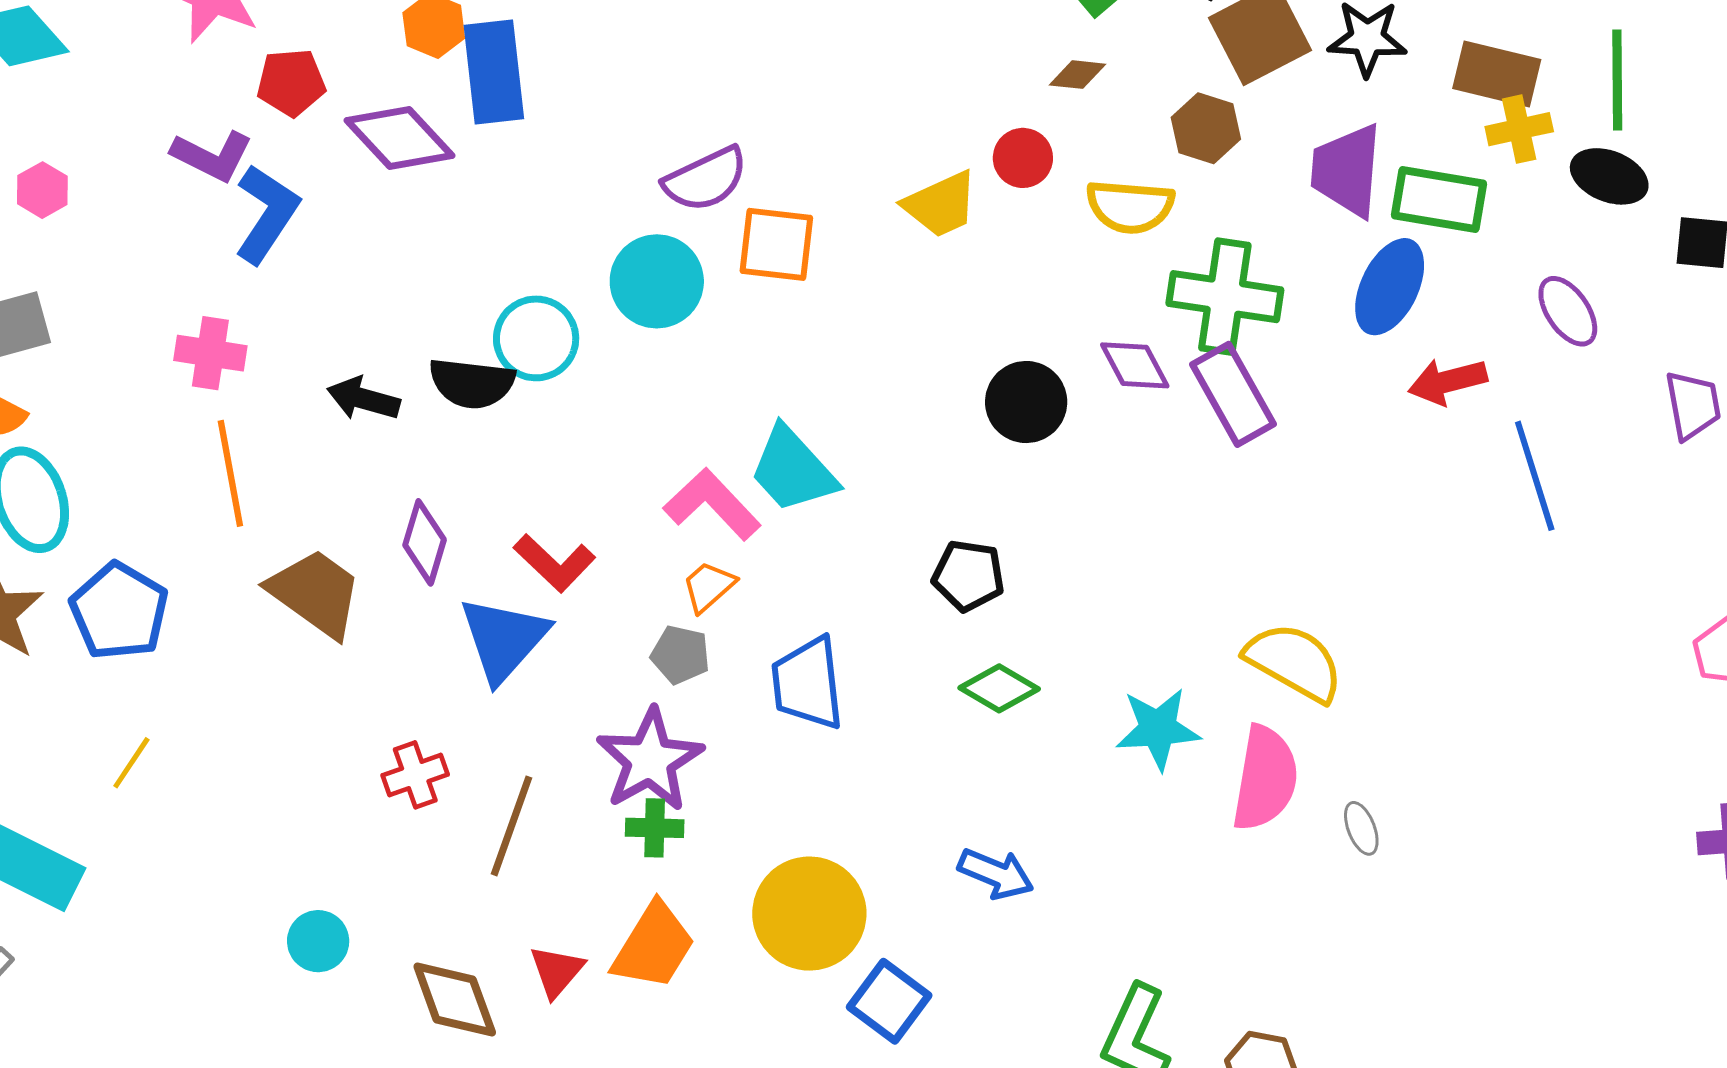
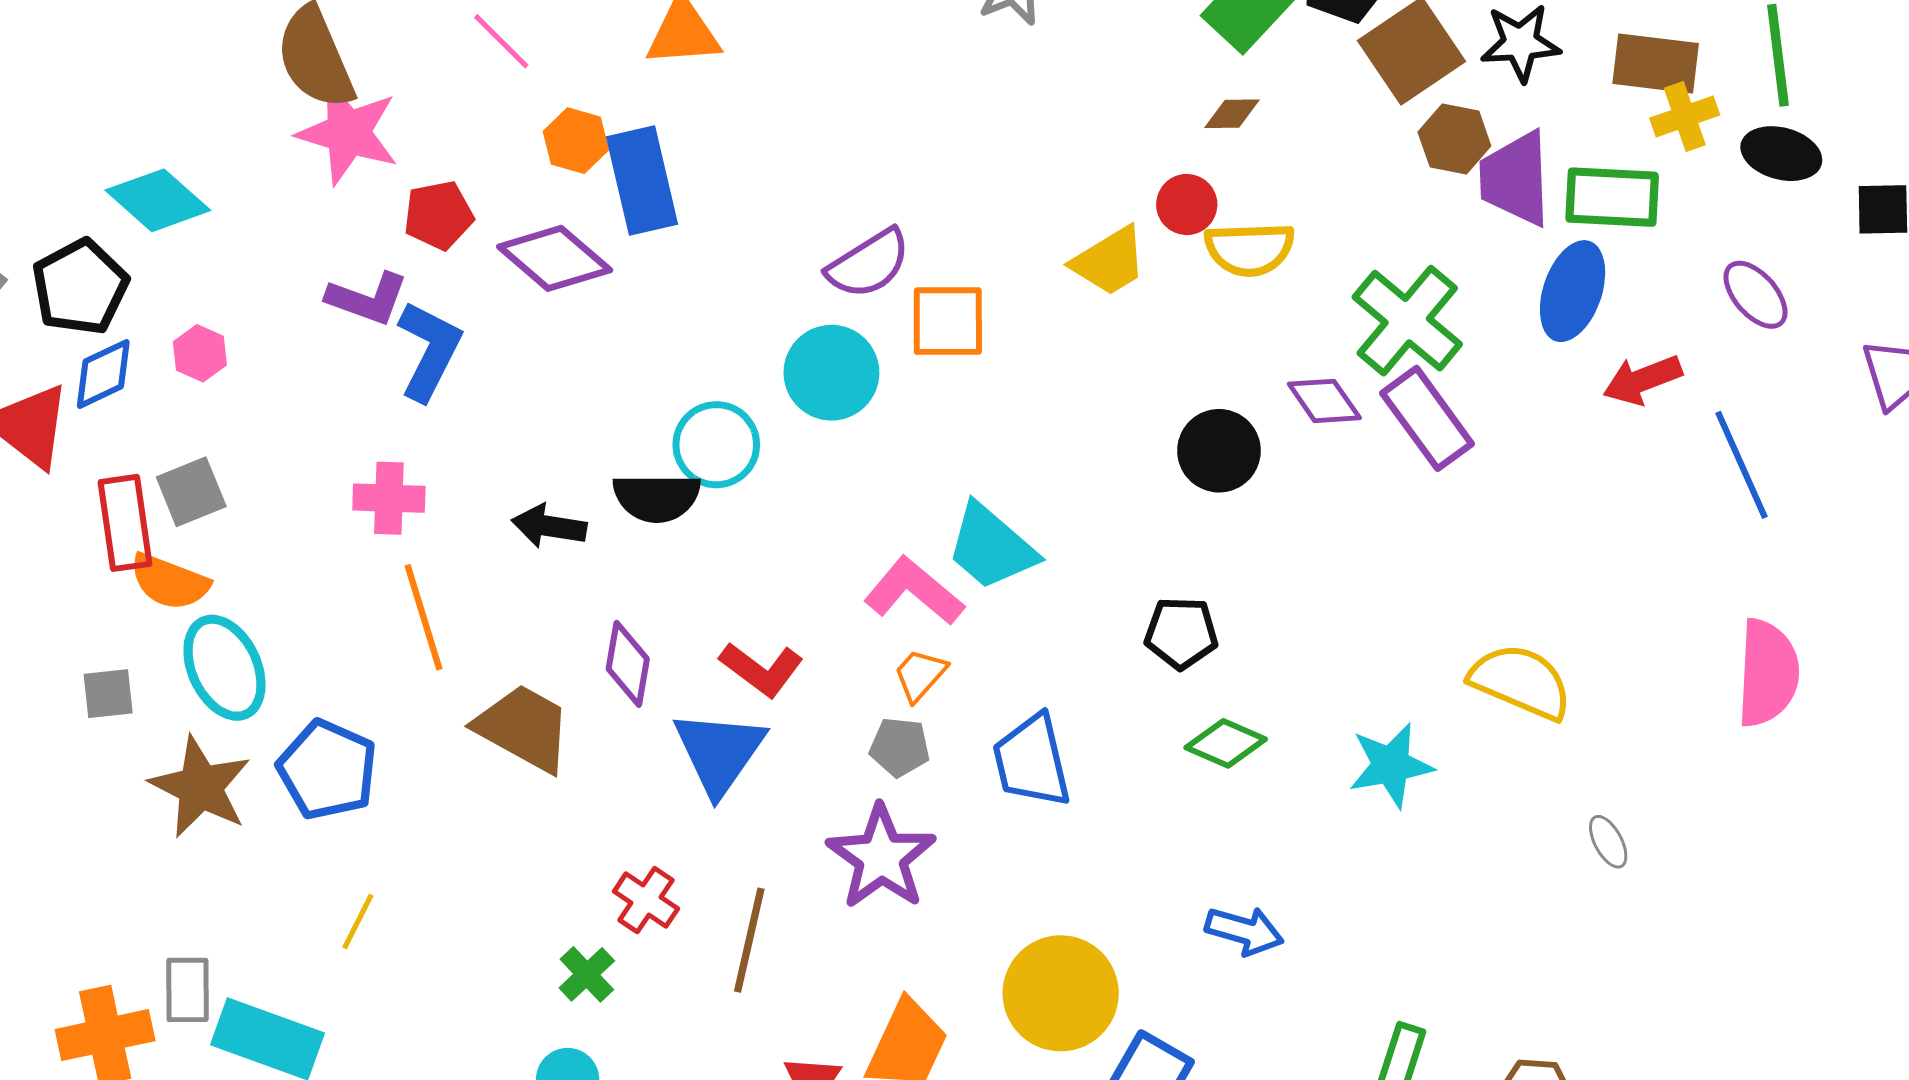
brown hexagon: (1206, 128) -> (1454, 139), moved
yellow semicircle: (1130, 206) -> (1250, 249), moved
green cross: (1225, 297) -> (1407, 321), turned 38
red cross: (415, 775) -> (646, 900), turned -30
pink semicircle: (1265, 778) -> (1768, 673), moved
green cross: (655, 828) -> (587, 974), moved, turned -38

